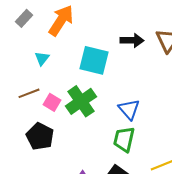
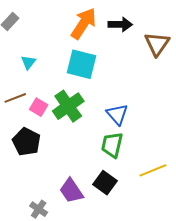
orange arrow: (61, 20) -> (84, 23), moved
black arrow: (132, 40) -> (120, 24), moved

